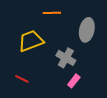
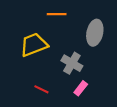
red line: (22, 79) -> (41, 89), moved

